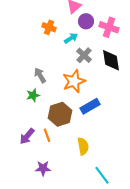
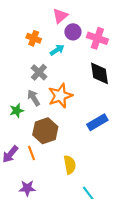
gray cross: (84, 55) -> (39, 72), moved
gray arrow: (40, 75) -> (34, 98), moved
blue rectangle: (90, 106) -> (97, 122), moved

